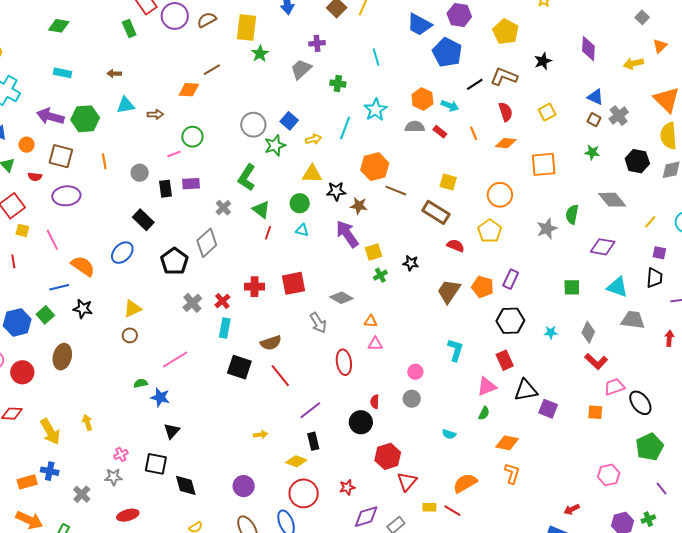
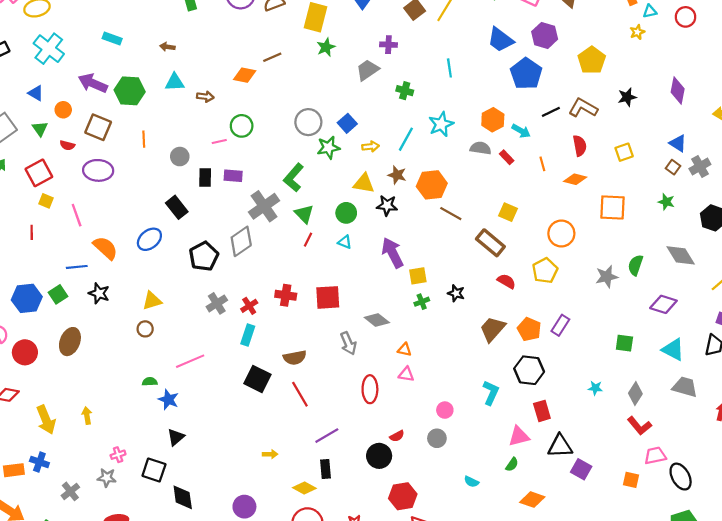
brown star: (359, 206) -> (397, 175), moved
gray cross: (223, 208) -> (264, 206), size x1.8
black hexagon: (510, 321) -> (529, 370), moved
red semicircle: (375, 402) -> (397, 436), turned -128

